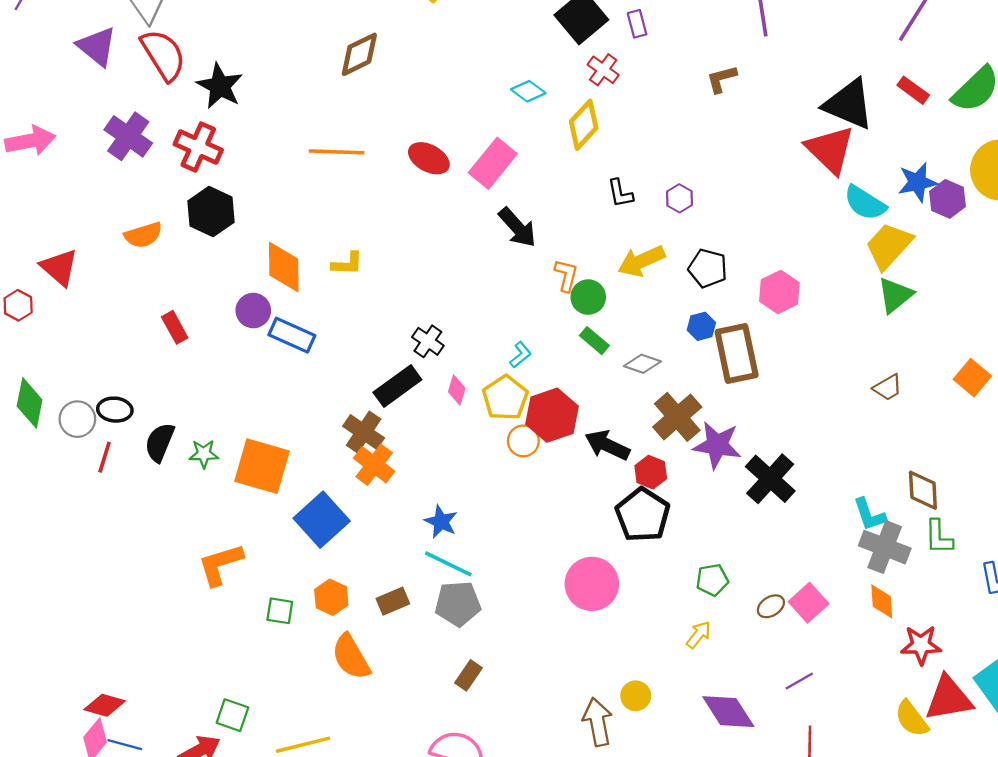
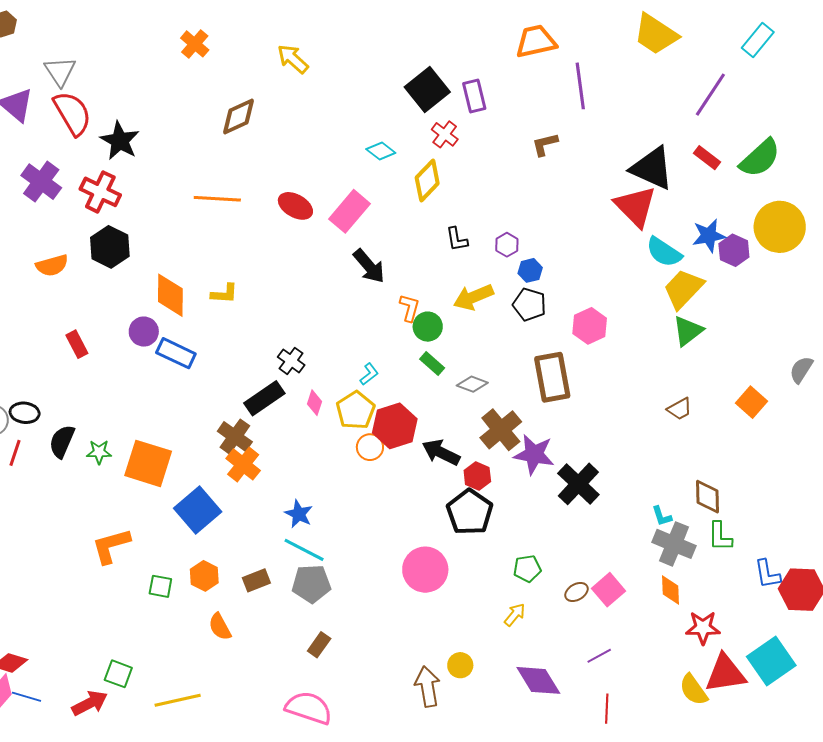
purple rectangle: (637, 24) -> (474, 96), size x1.4
blue hexagon: (701, 326) -> (530, 270), moved
cyan L-shape: (869, 514) -> (662, 516), size x0.7
orange semicircle: (351, 657) -> (220, 627), size x0.7

